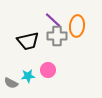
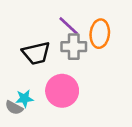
pink circle: (48, 70) -> (62, 91), size x1.6
cyan star: (28, 76) -> (24, 99), moved

